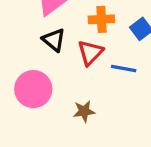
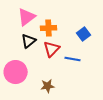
orange cross: (101, 19) -> (49, 28), moved
black triangle: (54, 40) -> (29, 41), turned 42

